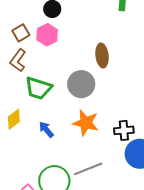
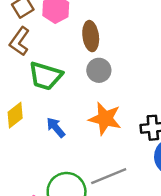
brown ellipse: (102, 55) -> (91, 36), moved
gray circle: (81, 84) -> (99, 70), size x0.7

